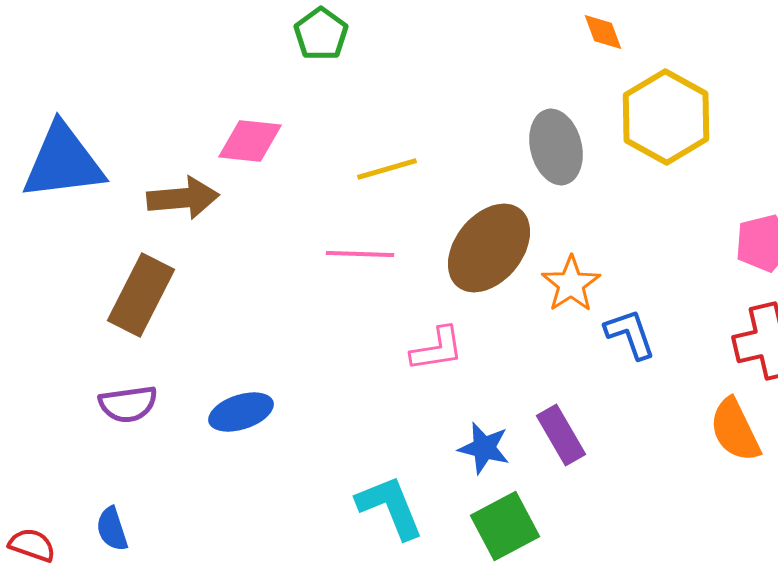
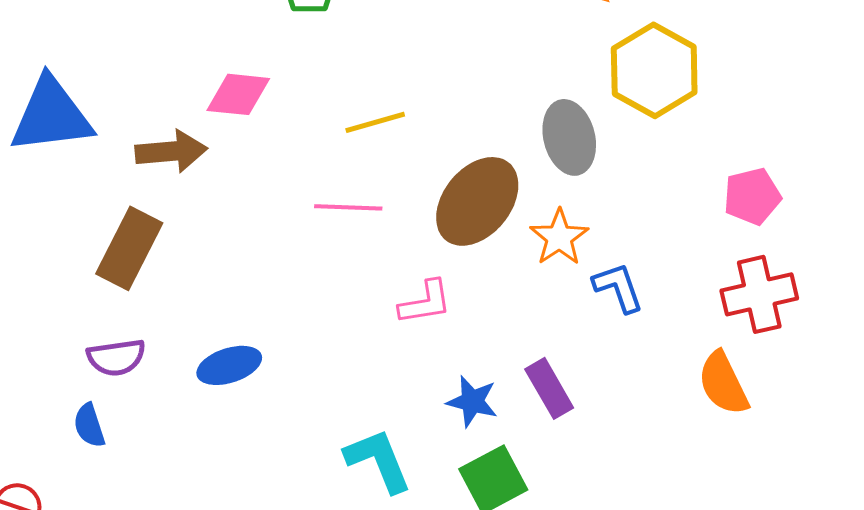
gray ellipse: (556, 147) -> (569, 137), moved
blue semicircle: (112, 529) -> (89, 425), moved

